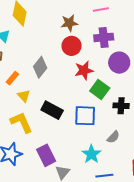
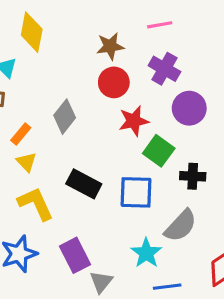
purple cross: (104, 37) -> (164, 69), turned 36
yellow triangle: (24, 96) -> (26, 162), moved
gray semicircle: (113, 137) -> (181, 226), size x1.6

